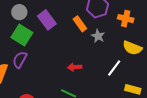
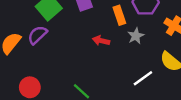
red arrow: (75, 67) -> (101, 41), moved

